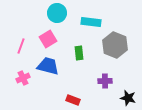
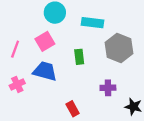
red rectangle: (73, 100) -> (73, 109), turned 40

